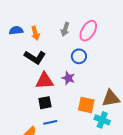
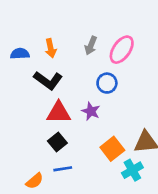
blue semicircle: (16, 30) -> (20, 54), moved
black square: (45, 103) -> (57, 142), turned -32
orange square: (86, 105) -> (112, 149), turned 36
cyan cross: (102, 120) -> (132, 170), turned 35

